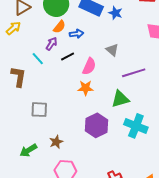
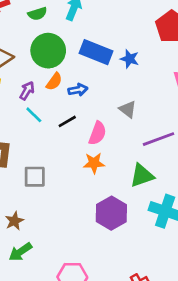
purple arrow: (51, 44) -> (27, 91), moved
cyan line: (38, 59) -> (34, 115), moved
gray square: (39, 110) -> (35, 177), moved
brown star: (56, 142) -> (14, 221), moved

